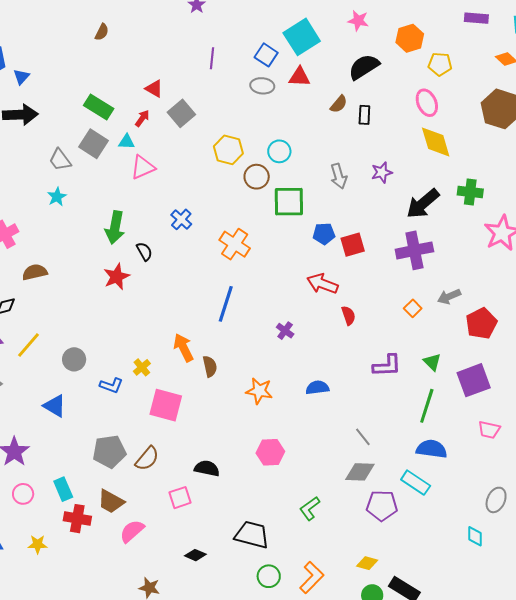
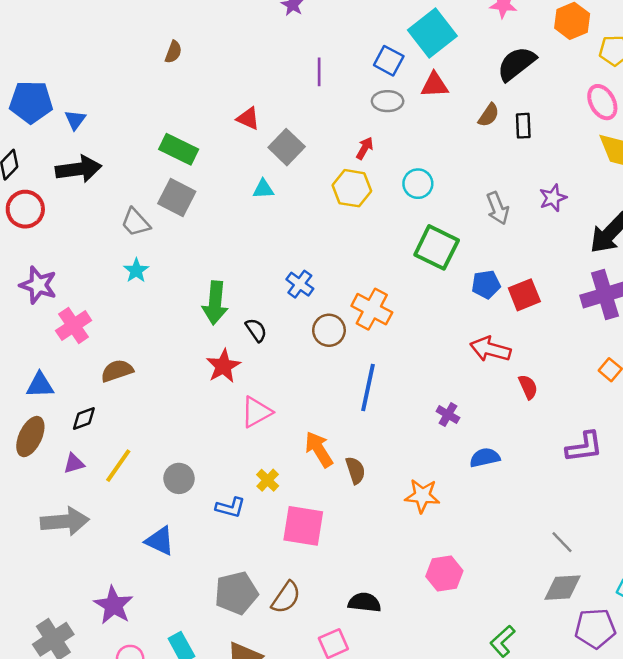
red arrow: (142, 118) -> (365, 148), moved
cyan triangle: (127, 142) -> (263, 189), moved
pink triangle: (143, 167) -> (256, 412), moved
brown circle: (257, 177) -> (329, 330), moved
green square: (289, 202) -> (437, 247), turned 32
blue semicircle: (317, 388) -> (485, 458), moved

